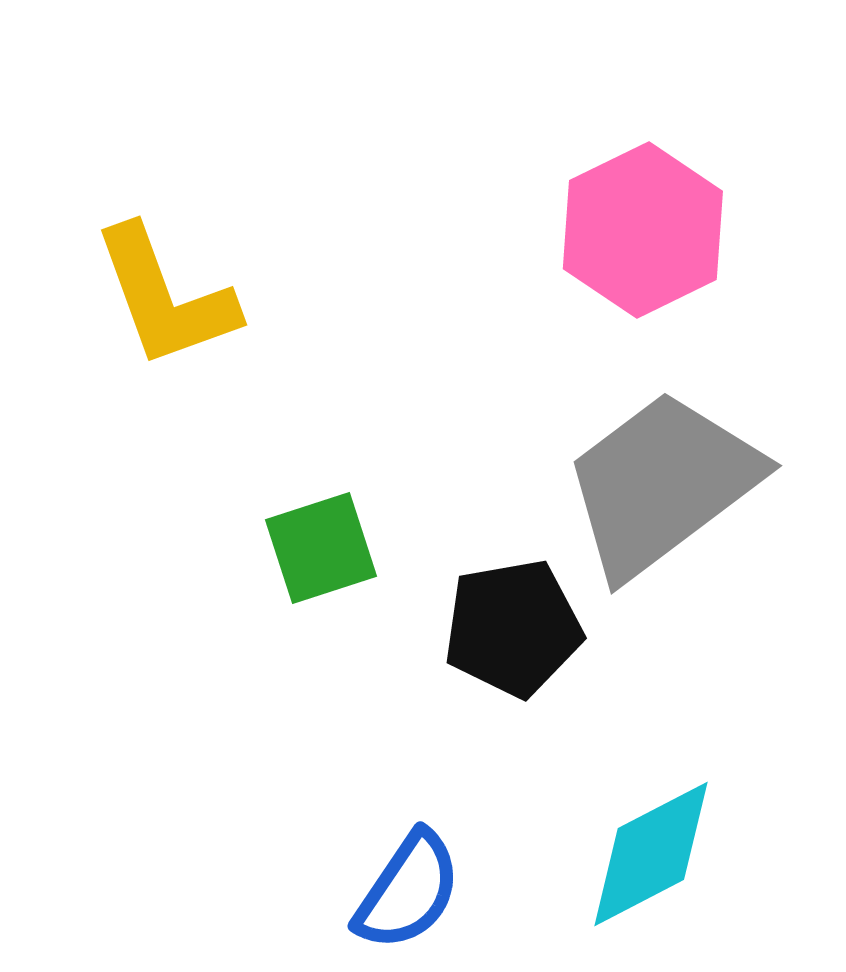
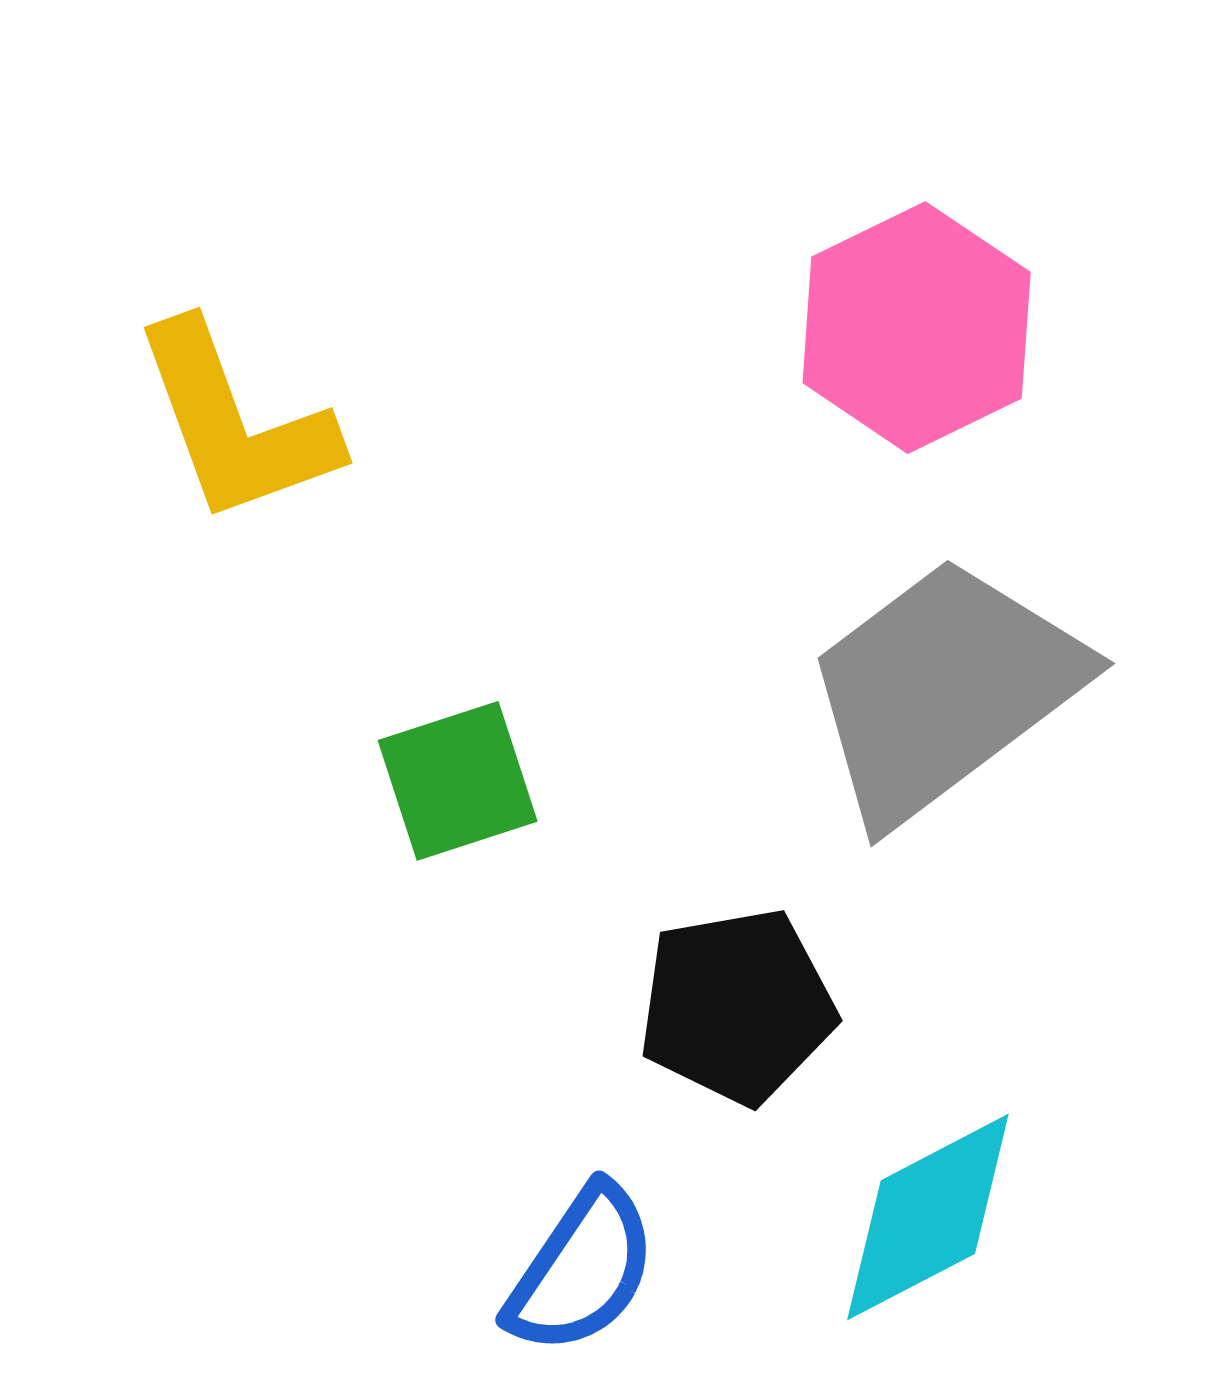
black pentagon: (513, 628) -> (737, 1006), moved

